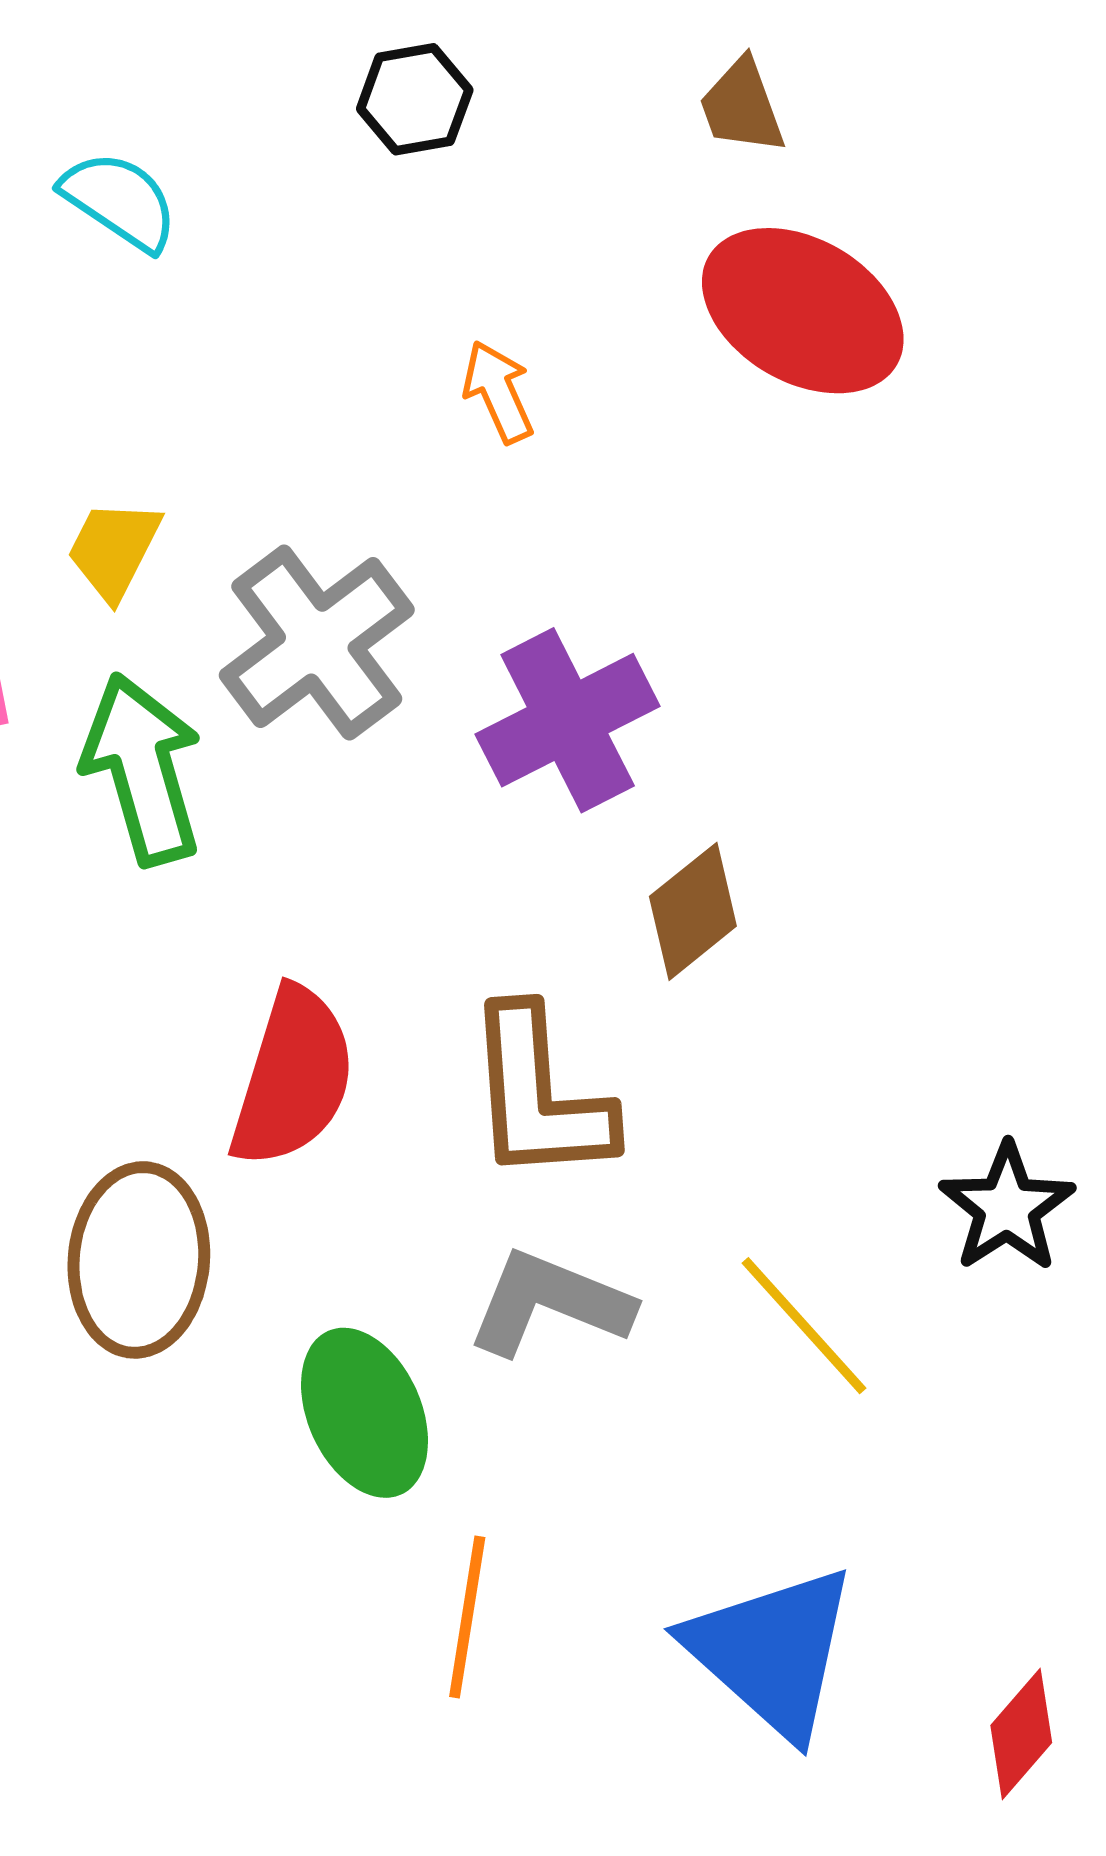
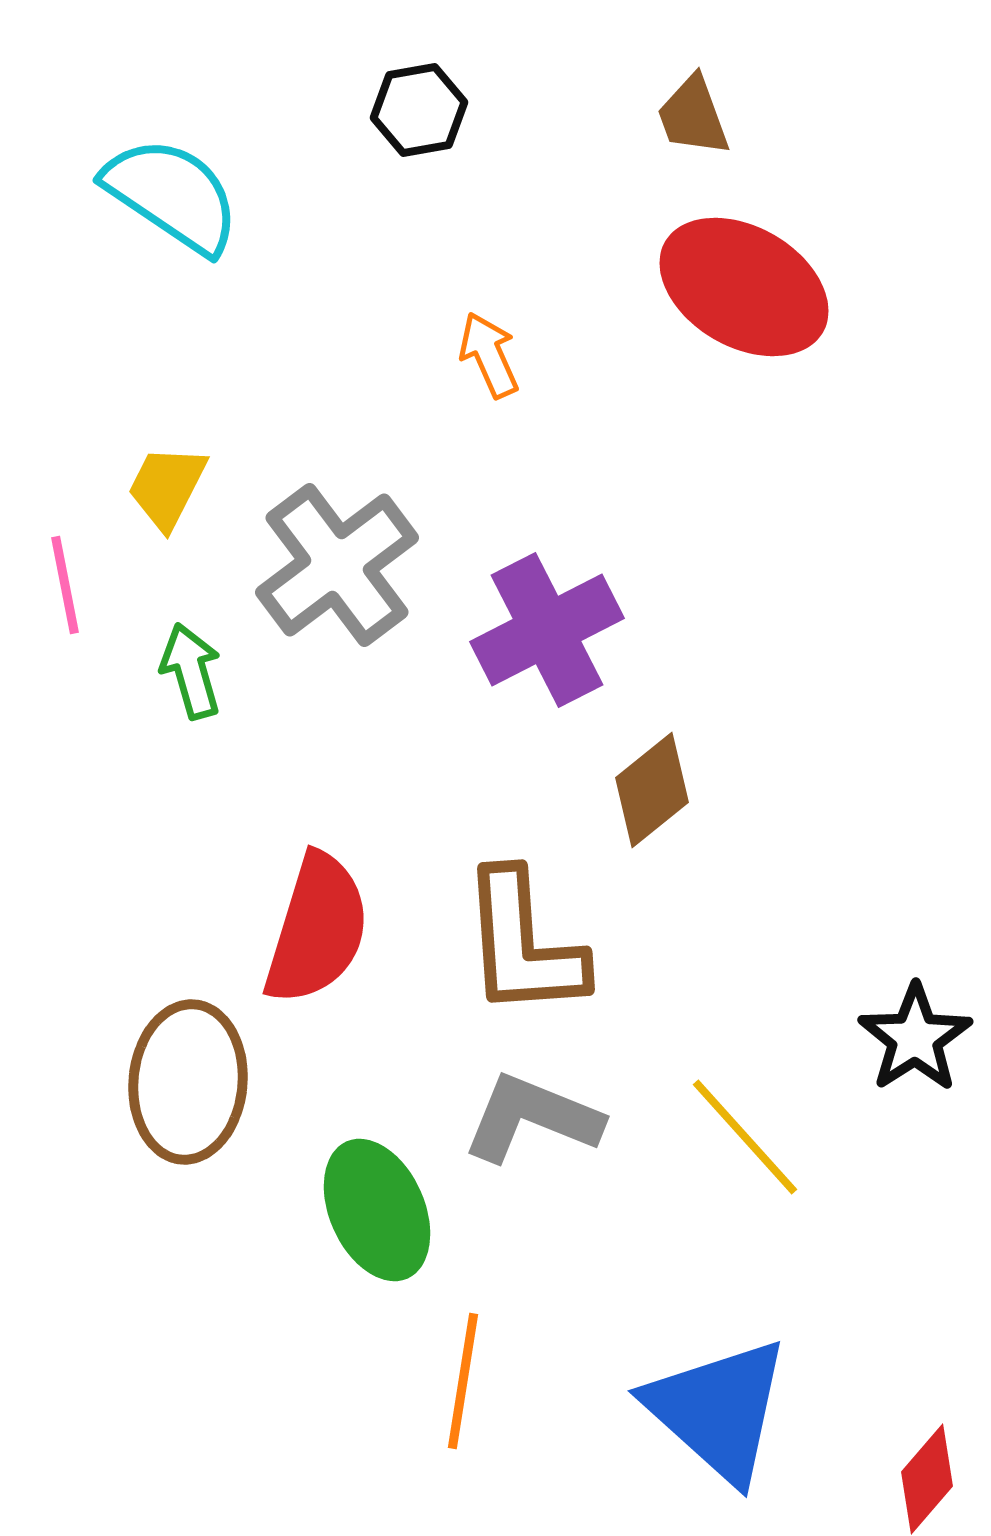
cyan semicircle: (120, 201) -> (172, 195), size x1.4
green arrow: (142, 769) -> (191, 671), size x0.6

